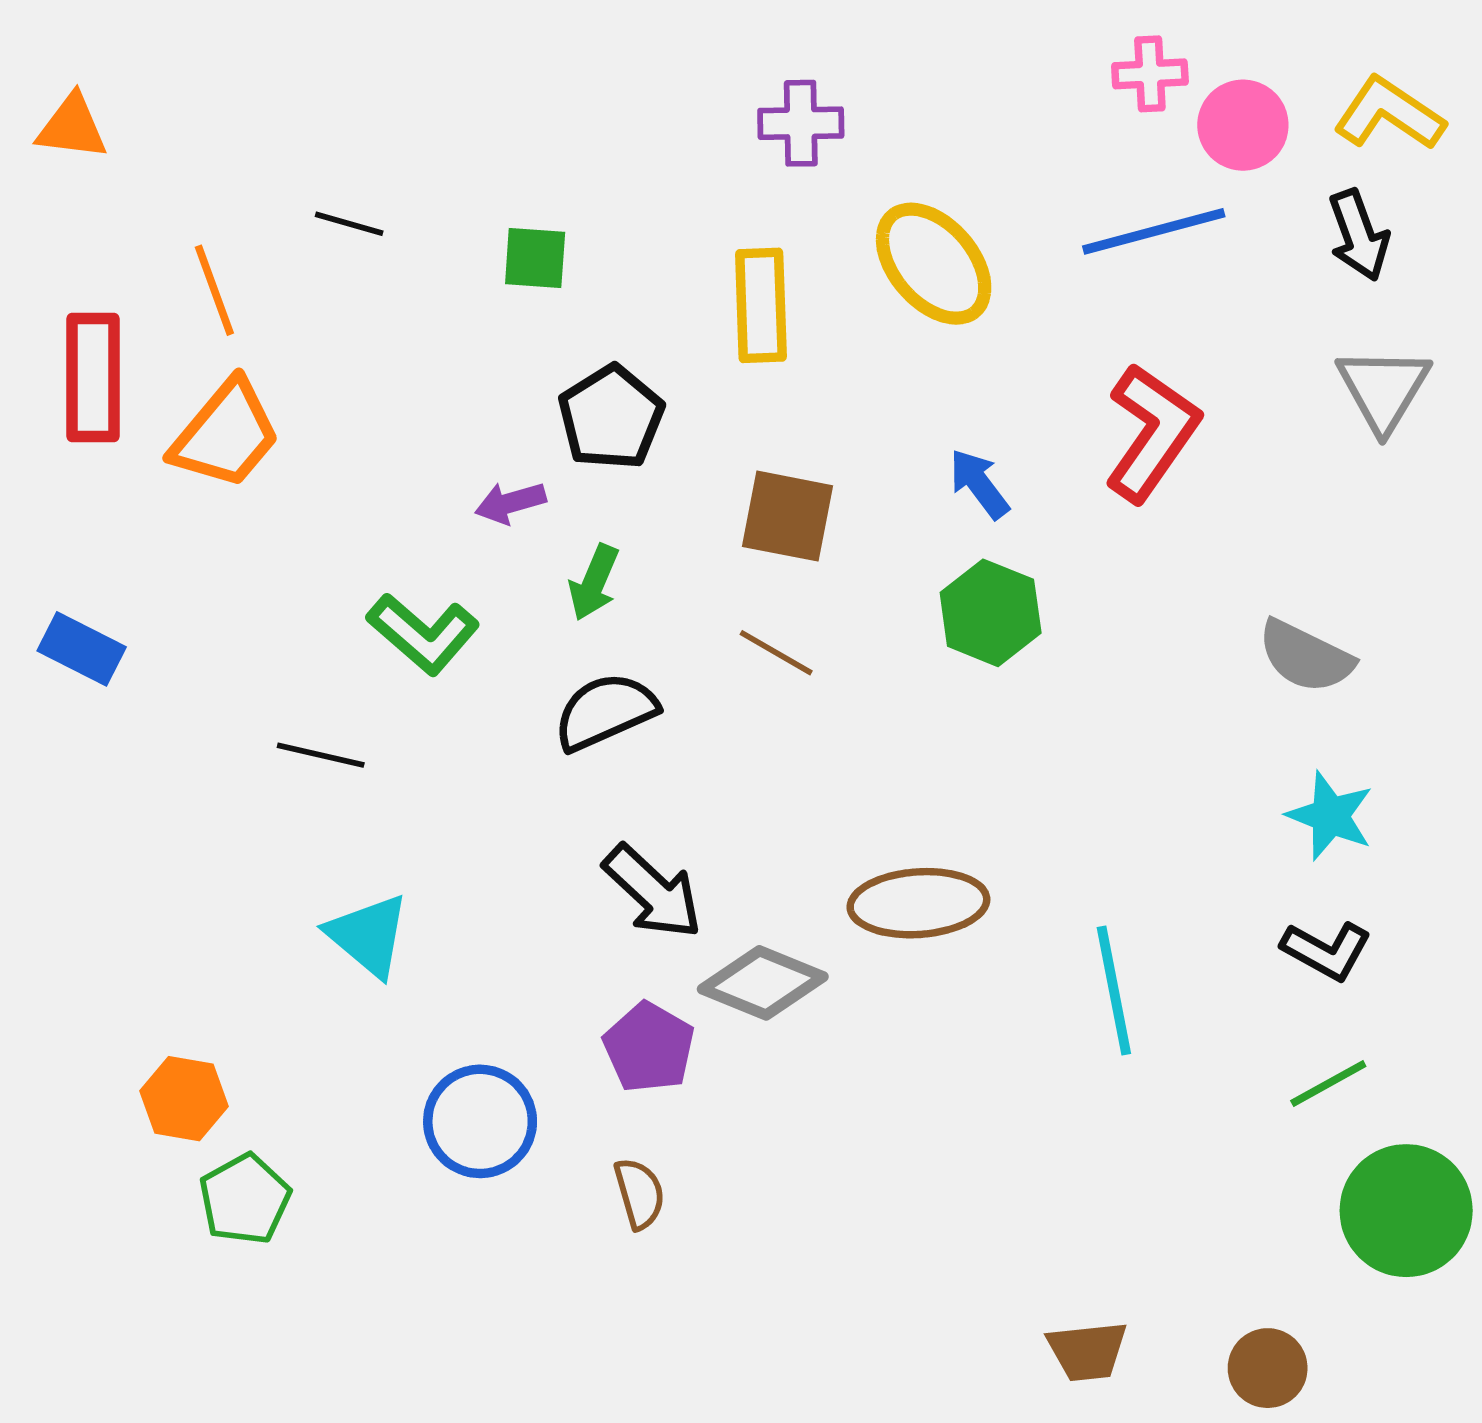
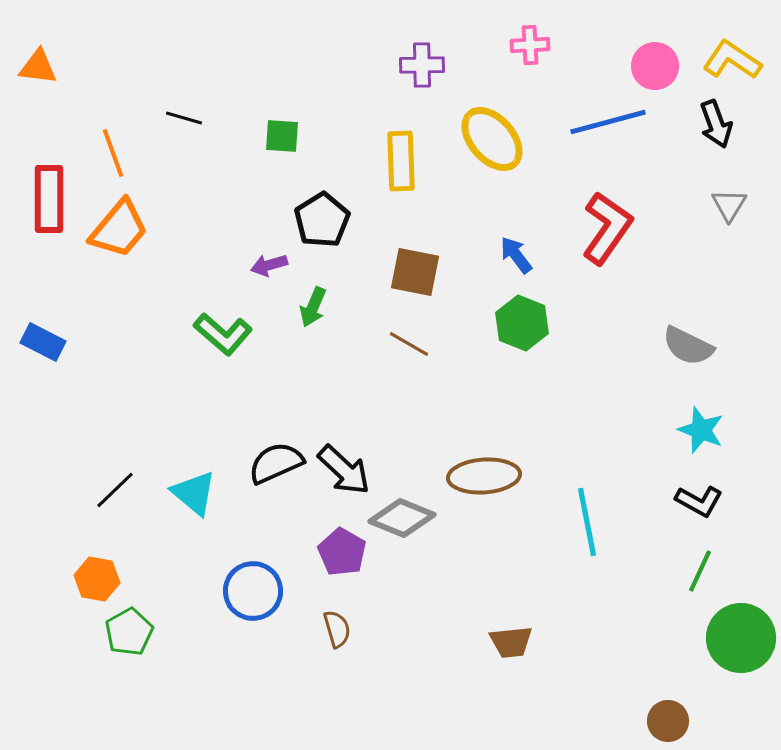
pink cross: (1150, 74) -> (530, 45), moved
gray triangle: (1383, 389) -> (729, 205), size x0.7
black semicircle: (605, 712) -> (276, 463), moved
black line: (321, 755) -> (115, 490), moved, turned -57
green line: (1328, 1083) -> (700, 571), turned -36
brown trapezoid: (1087, 1351) -> (511, 642), moved

